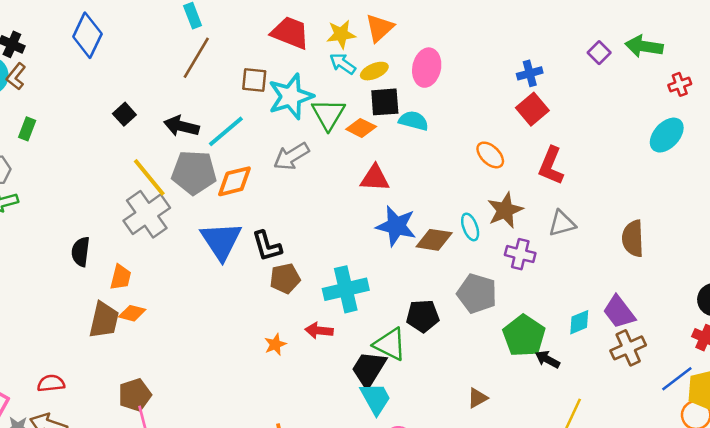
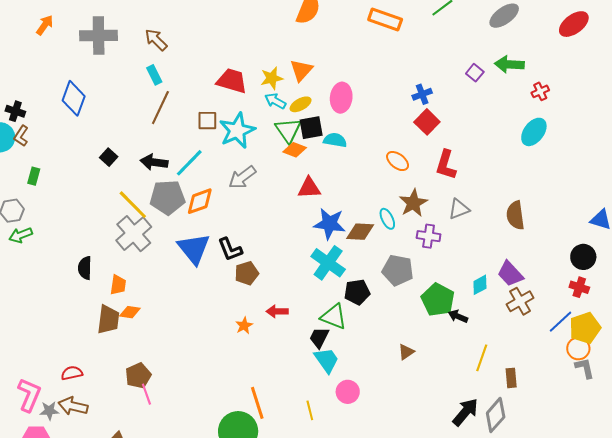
green triangle: (328, 114) -> (288, 130), moved
cyan cross: (346, 289) -> (328, 263), moved, turned -36
black trapezoid: (369, 369) -> (319, 338), size x0.7

